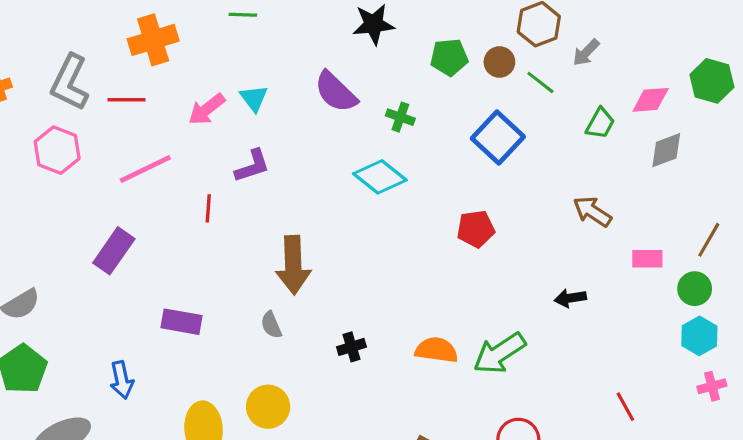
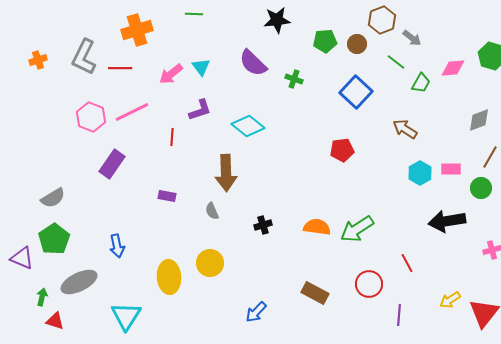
gray arrow: (586, 53) -> (412, 38), turned -96
green line: (540, 82) -> (396, 62), moved
pink hexagon: (57, 150) -> (91, 117), moved
gray diamond: (666, 150) -> (479, 120), moved
cyan diamond: (380, 177) -> (248, 126), moved
brown arrow: (592, 212) -> (405, 129), moved
black arrow: (570, 298) -> (447, 221), moved, size x1.8
purple rectangle: (181, 322) -> (167, 196), moved, size x0.7
cyan hexagon: (699, 336) -> (420, 173), moved
red line: (625, 407) -> (407, 263), moved

